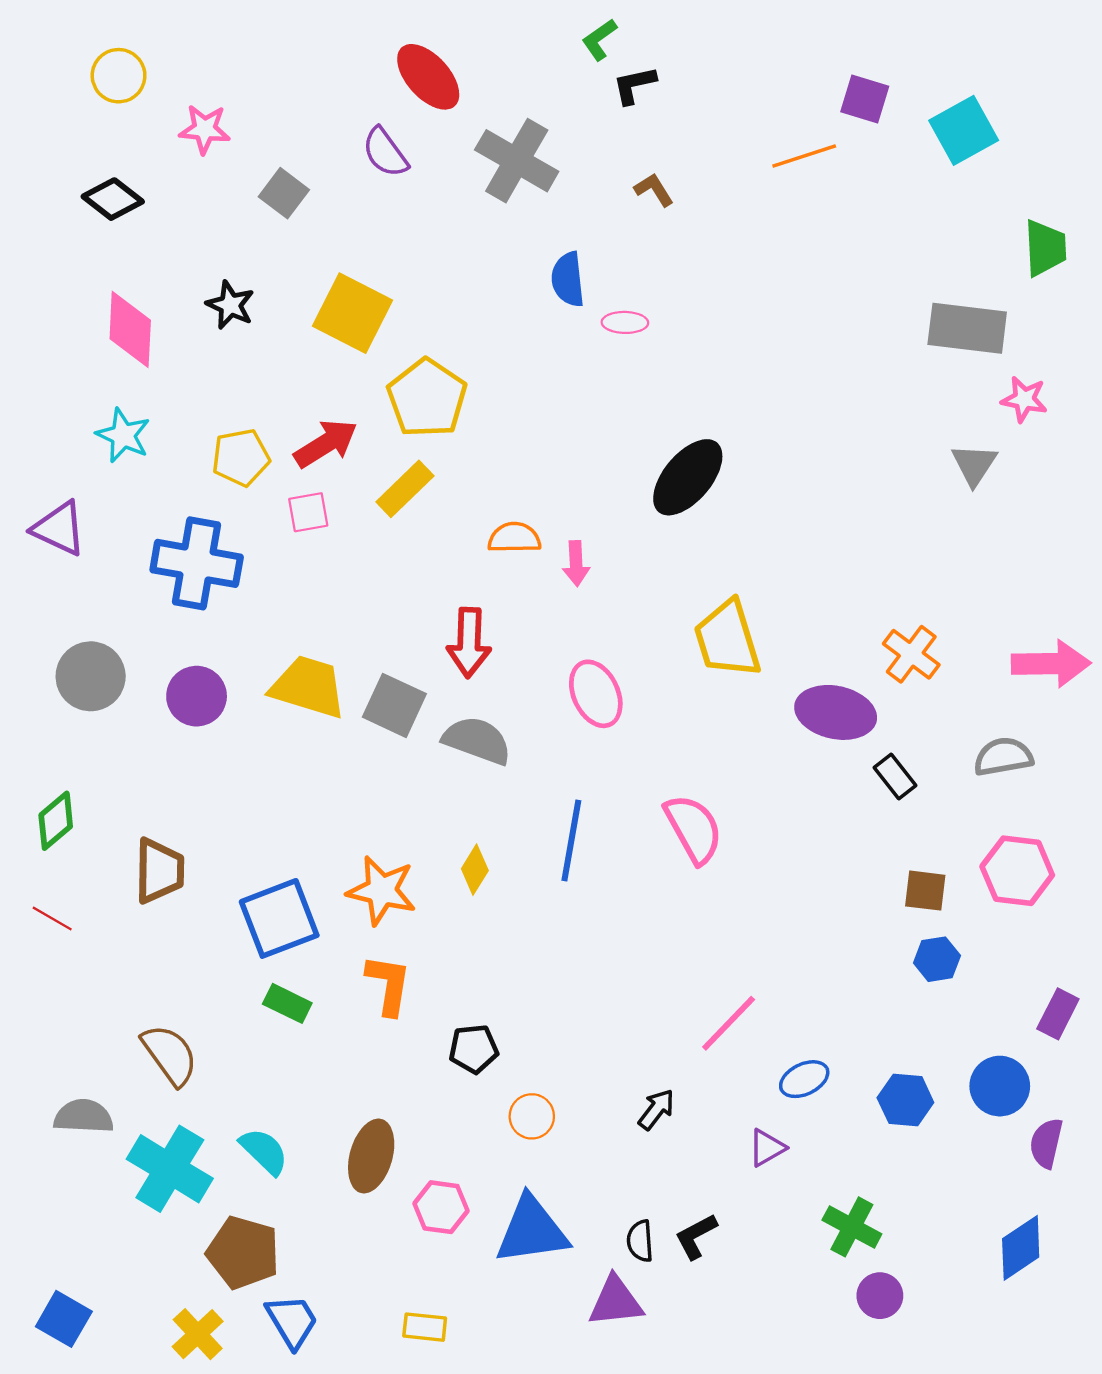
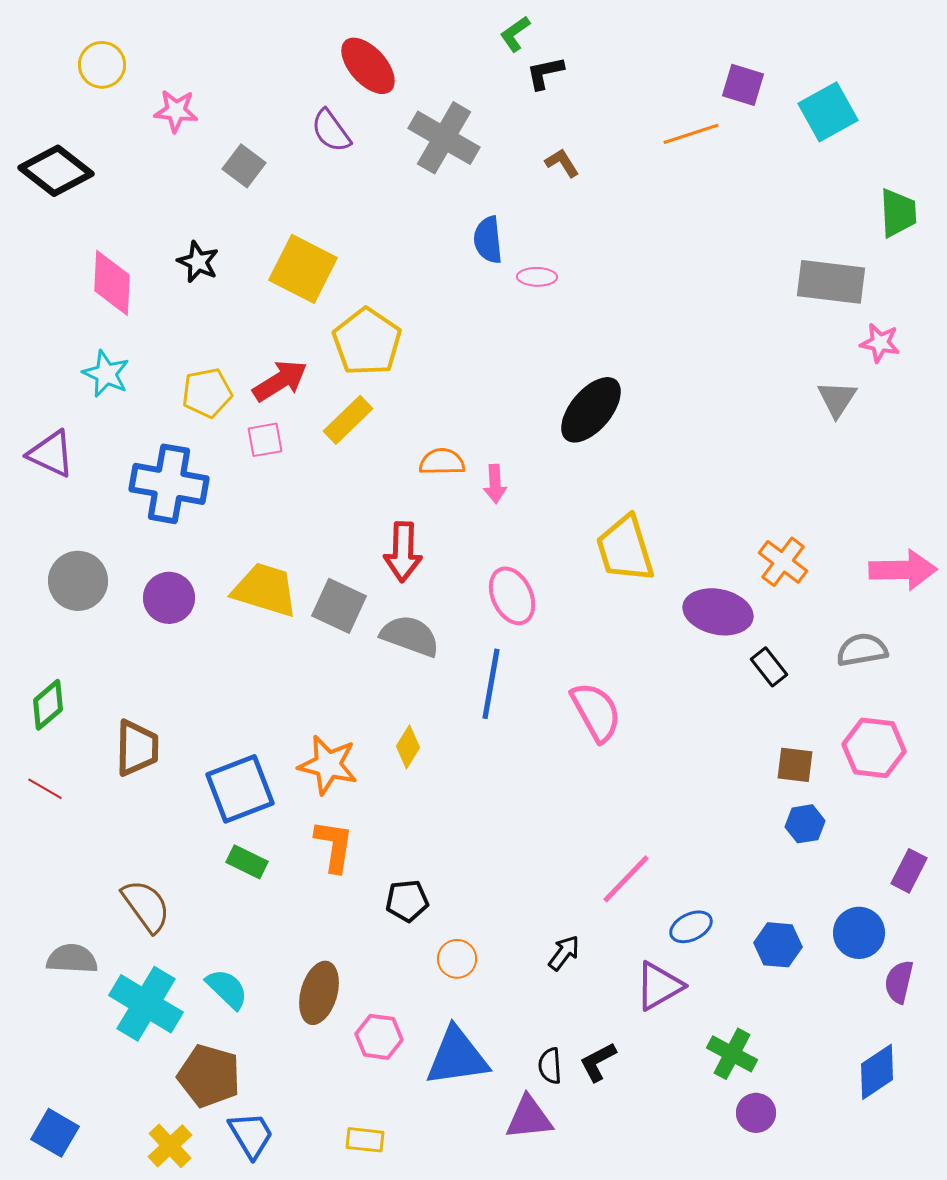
black diamond: (113, 199) -> (56, 171), moved, size x1.4
blue line: (571, 840) -> (491, 684), moved
purple triangle: (767, 1148) -> (659, 986), size x1.5

